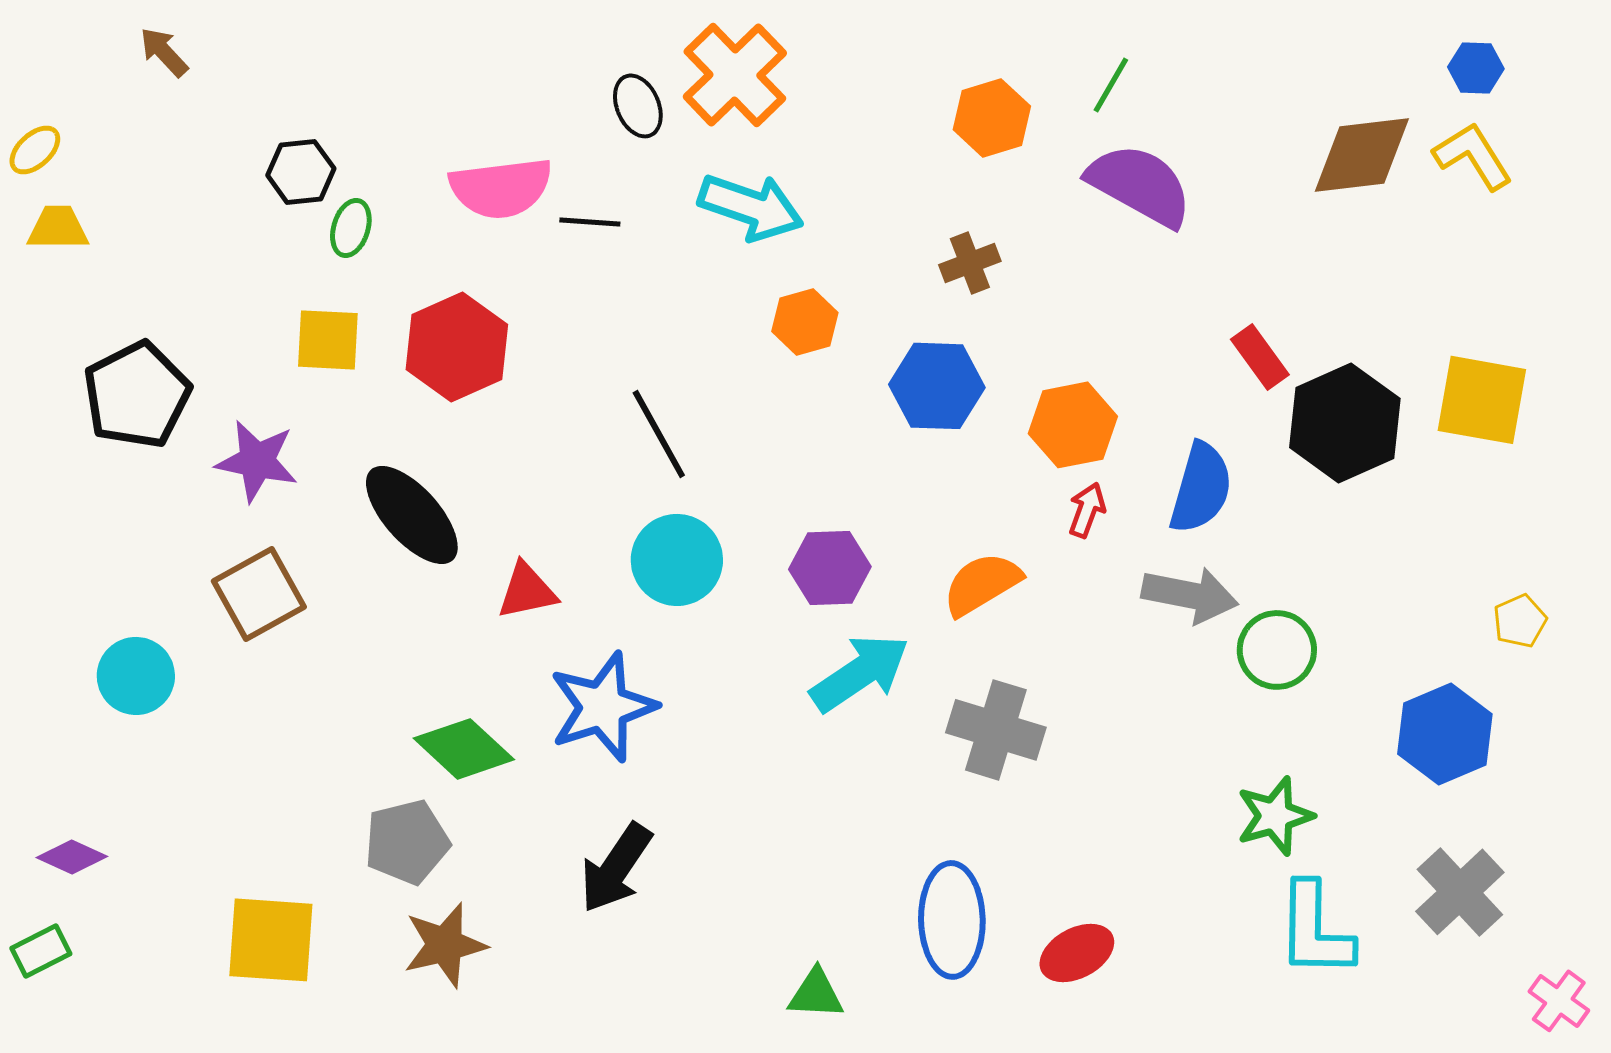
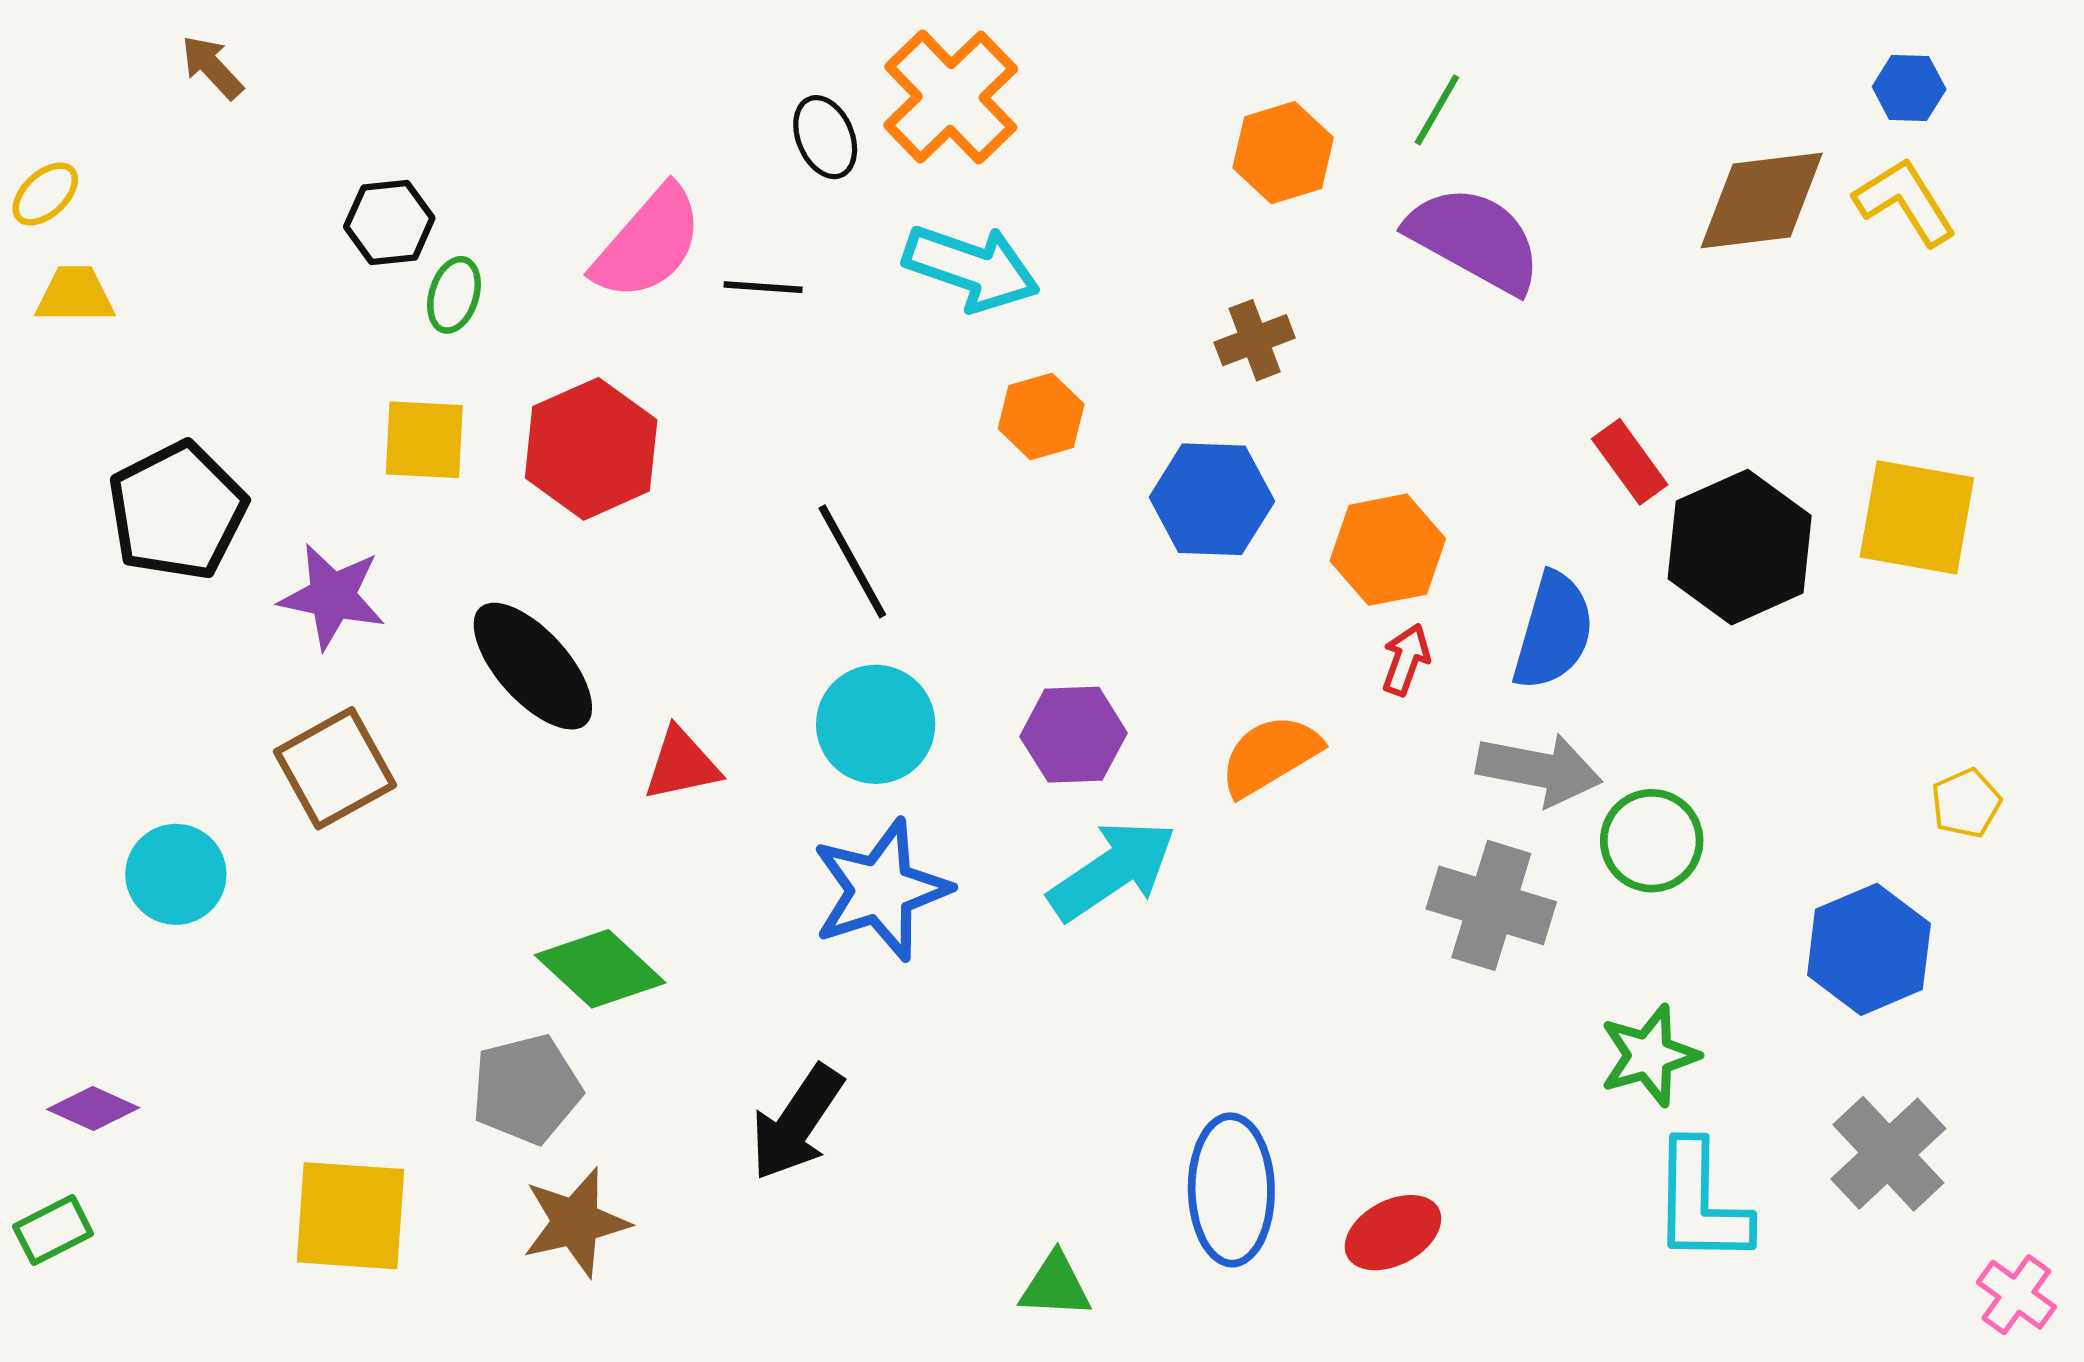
pink semicircle: (501, 188) -> (648, 243), turned -42
blue star: (603, 707) -> (881, 890), moved
gray cross: (996, 730) -> (1491, 905), moved

